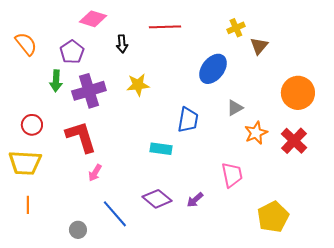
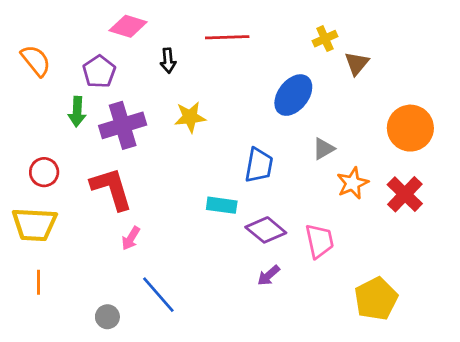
purple diamond: (157, 199) -> (266, 230), moved

